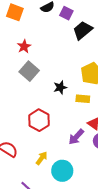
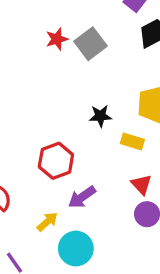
gray square: (29, 71) -> (91, 44), moved
purple arrow: (76, 137) -> (82, 197), moved

